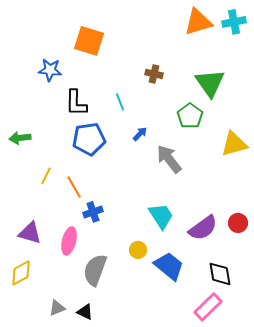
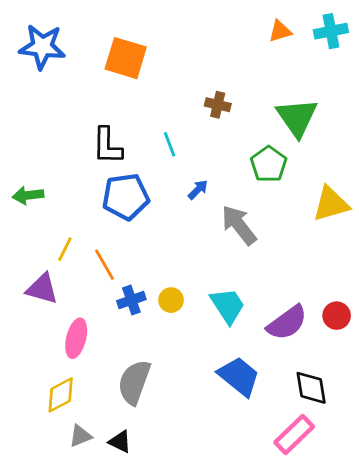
orange triangle: (198, 22) -> (280, 31), size x0.6
blue star: (50, 70) -> (42, 47), moved, size x1.4
purple triangle: (30, 233) -> (42, 289), moved
pink ellipse: (69, 241) -> (76, 338), moved
yellow circle: (138, 250) -> (171, 300), moved
yellow diamond: (21, 273) -> (61, 395), moved

